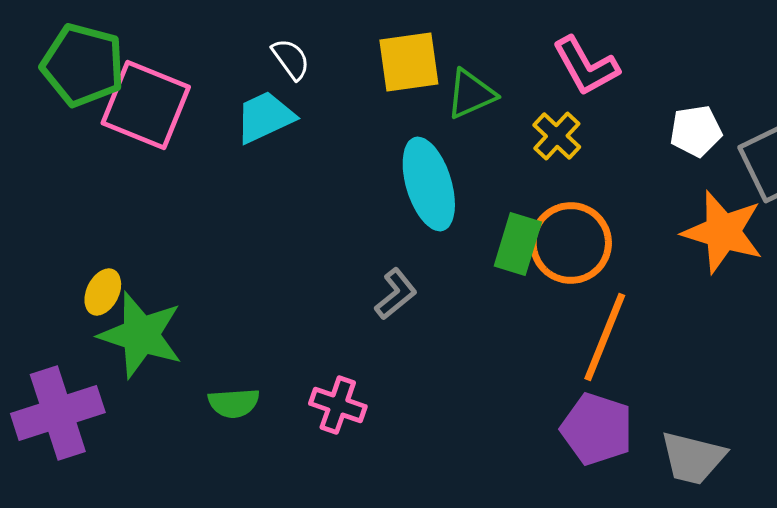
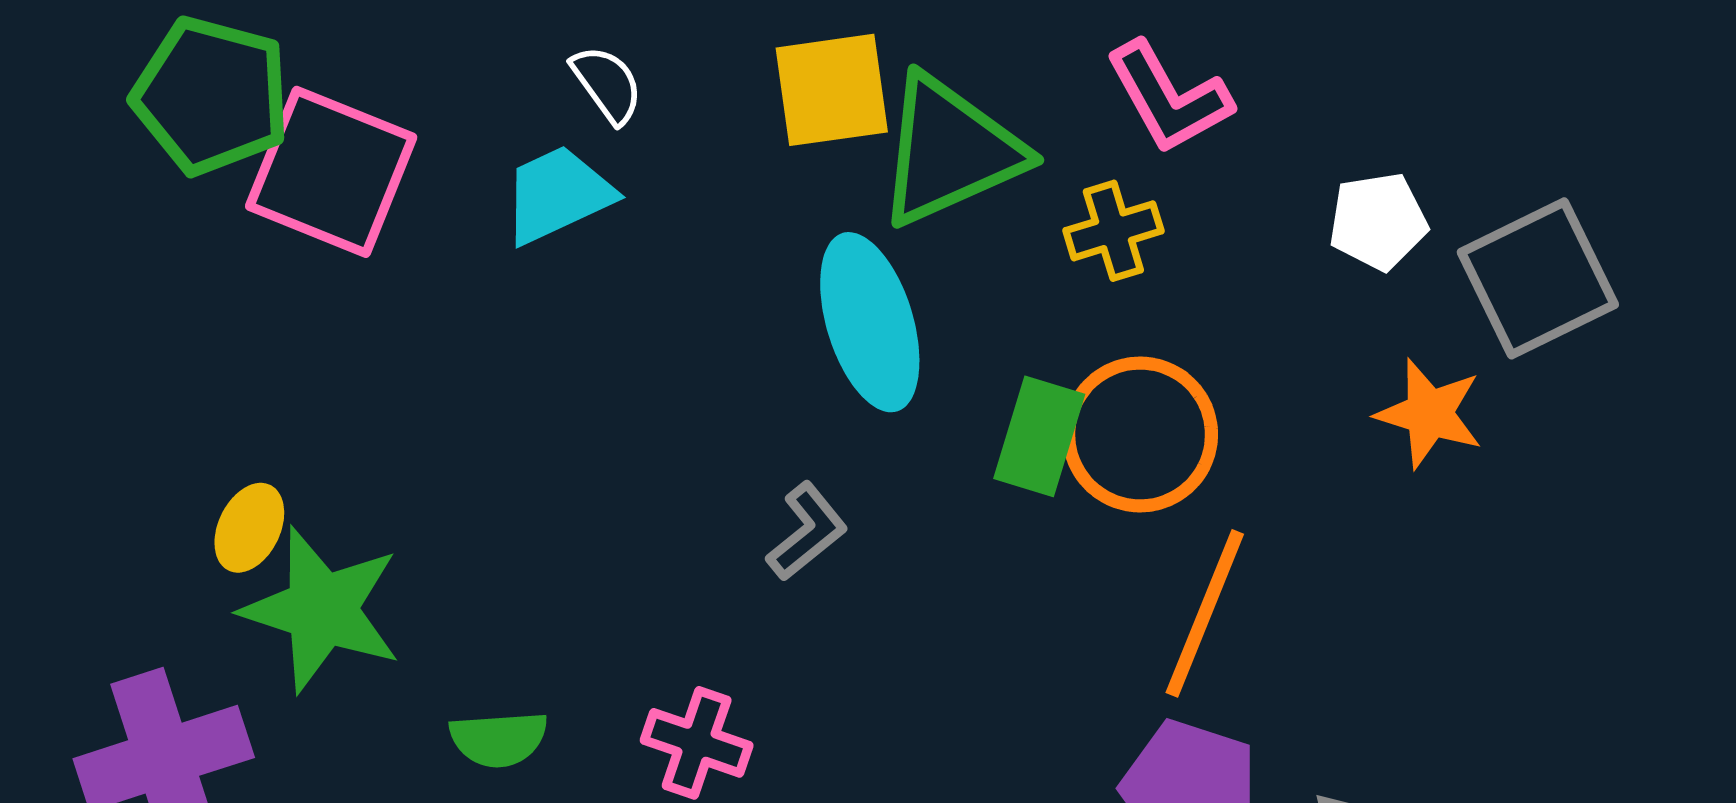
green triangle: (471, 94) -> (950, 151), size x1.6
yellow cross: (557, 136) -> (1113, 231), turned 30
orange star: (723, 232) -> (1429, 414), size x0.7

